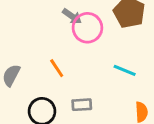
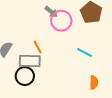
gray rectangle: (82, 105) -> (30, 61), moved, size x1.5

